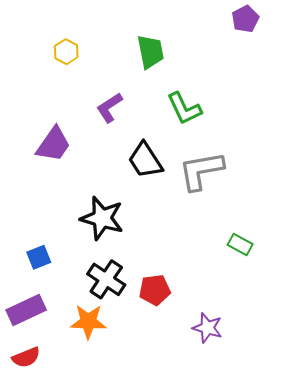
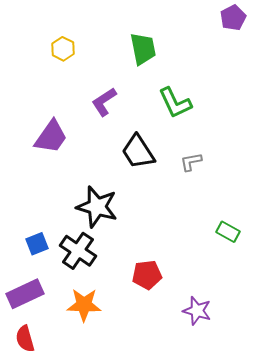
gray L-shape: (201, 171) -> (191, 162), size x0.5
black cross: (106, 279) -> (78, 251), moved
red semicircle: (26, 357) -> (25, 339), turned 96

